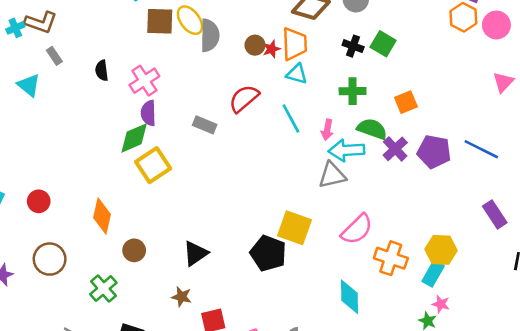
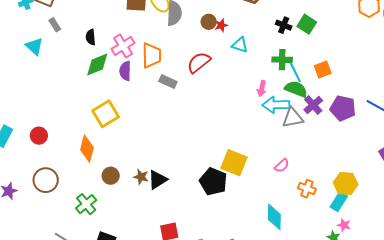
orange trapezoid: (294, 44) -> (151, 55), moved
cyan line: (291, 119) -> (295, 71), moved
green diamond: (134, 138) -> (97, 65), moved
yellow square: (153, 165) -> (106, 114), moved
gray triangle: (332, 175) -> (293, 118), moved
pink semicircle: (357, 229) -> (282, 166), size x0.6
orange cross: (391, 258) -> (307, 189), size x0.7
brown star: (182, 297) -> (141, 177), moved

